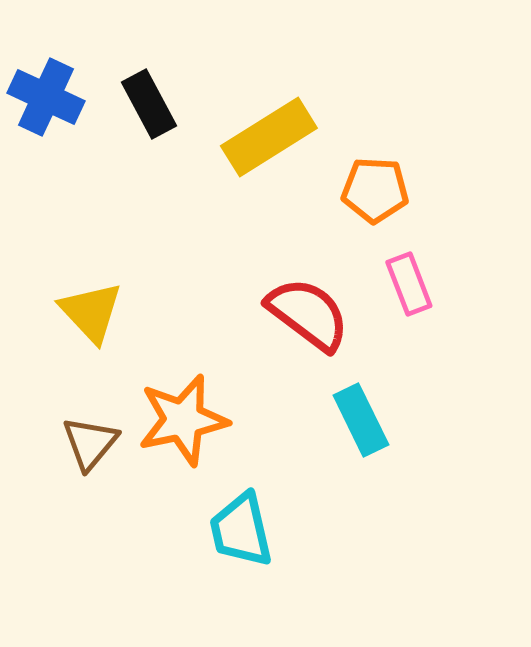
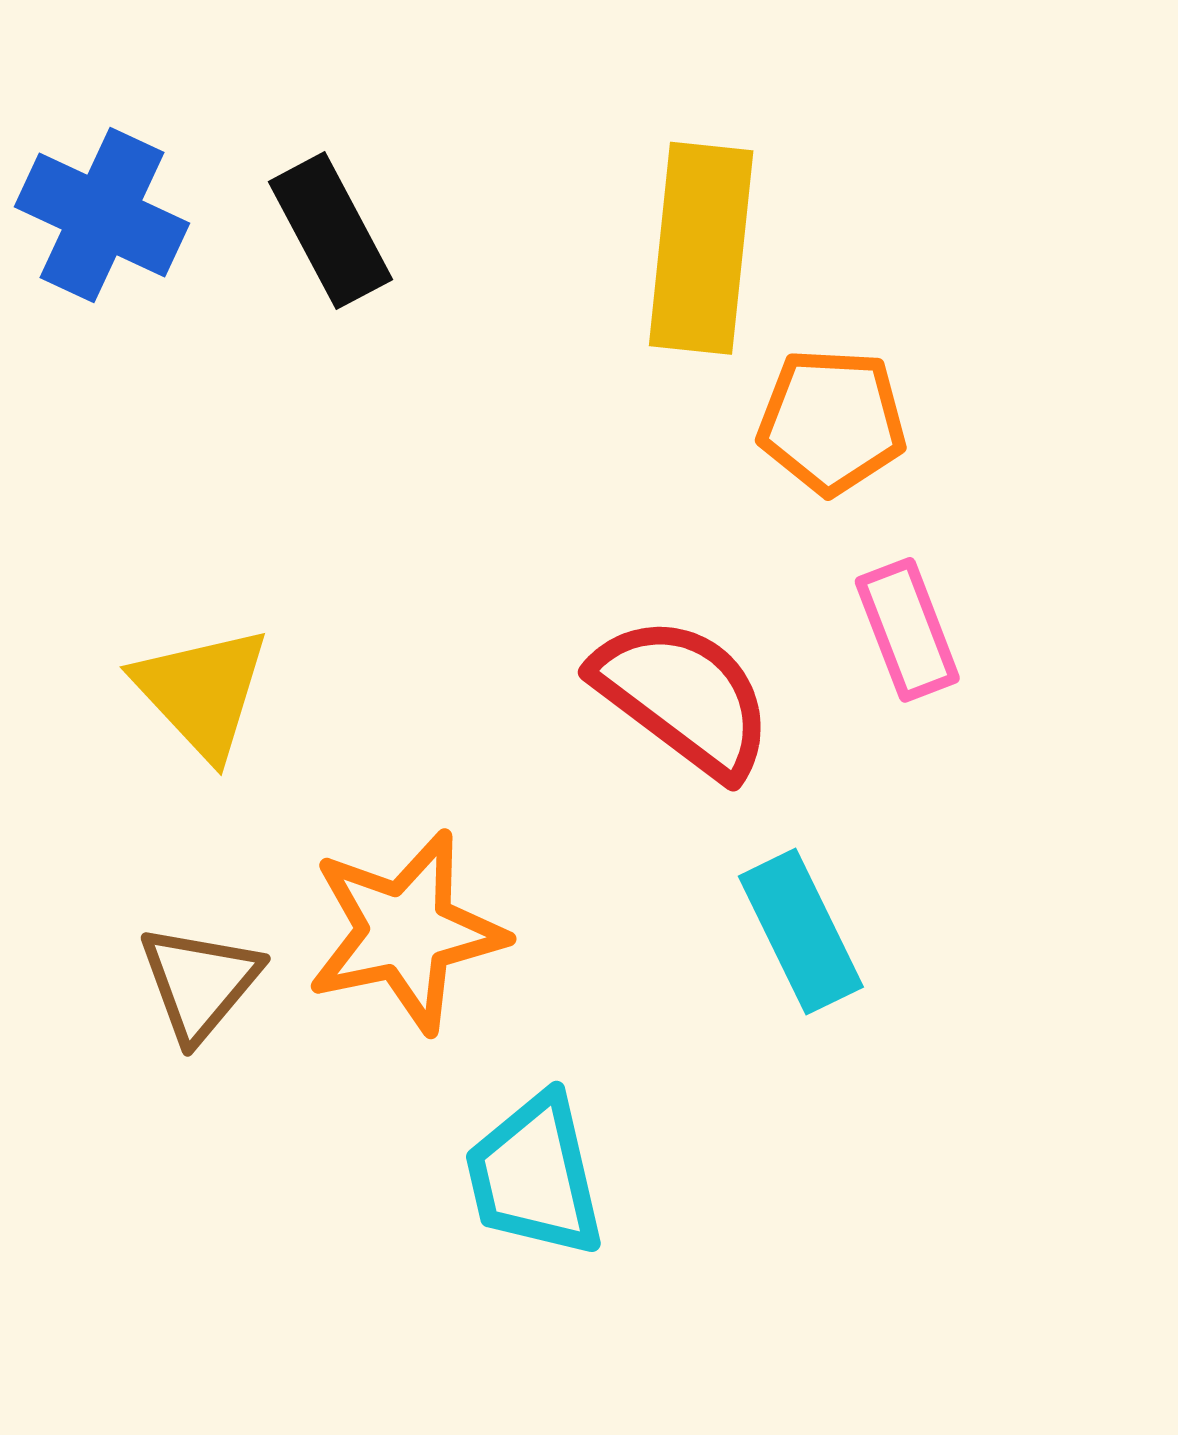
yellow rectangle: (269, 137) -> (701, 248), moved, turned -52

